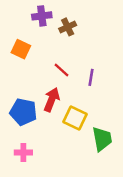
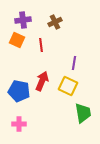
purple cross: (42, 16) -> (23, 20), moved
red line: (62, 70) -> (41, 45), moved, turned 40
yellow square: (75, 118) -> (68, 86), moved

